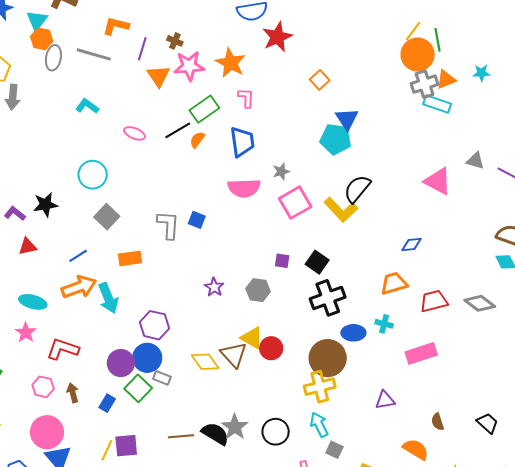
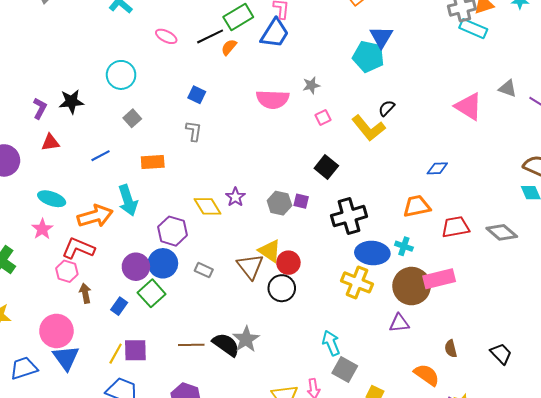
blue trapezoid: (242, 142) -> (275, 33), moved, turned 36
black semicircle: (357, 189) -> (387, 108), size x0.6
pink square: (295, 203) -> (323, 118), size x0.5
purple L-shape: (15, 213) -> (40, 108), turned 75
gray square: (107, 217) -> (132, 118), size x0.7
blue square: (197, 220) -> (197, 95), moved
gray L-shape: (168, 225) -> (194, 131), size x0.7
purple square: (282, 261) -> (301, 201), moved
black square: (317, 262) -> (326, 167), moved
orange arrow: (79, 287) -> (95, 216), moved
blue ellipse: (353, 333) -> (372, 253), size x1.4
brown circle: (328, 358) -> (412, 286), moved
yellow diamond: (205, 362) -> (208, 206), moved
gray rectangle: (162, 378) -> (204, 270), moved
pink hexagon: (43, 387) -> (67, 271), moved
yellow cross: (320, 387) -> (357, 282), moved, turned 32
black circle: (276, 432) -> (282, 288), moved
gray square: (334, 450) -> (345, 369), size x1.4

